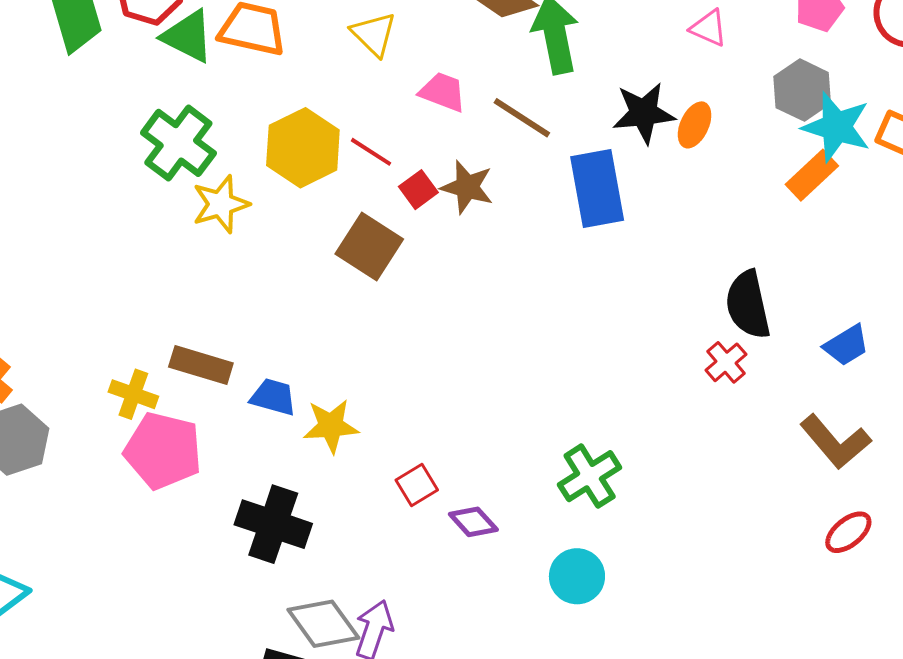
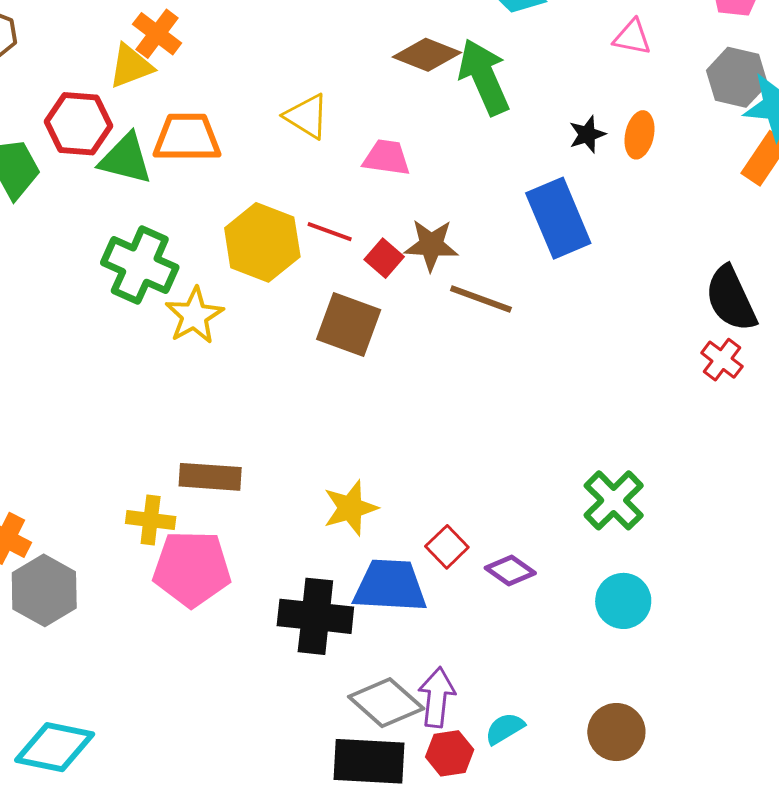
black star: (644, 113) -> (587, 134), size x0.6
brown line: (522, 118) -> (481, 299), moved
blue trapezoid: (273, 397) -> (390, 586), moved, size x1.6

